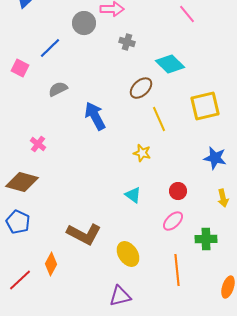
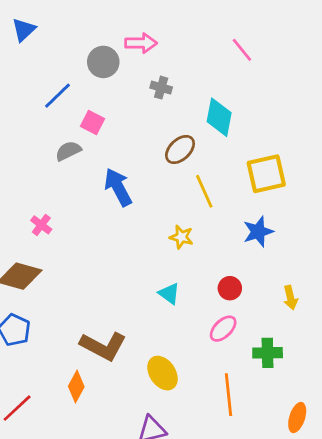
cyan diamond: (170, 64) -> (219, 117), turned 56
pink square: (20, 68) -> (92, 123), moved
blue star: (215, 158) -> (258, 232), moved, turned -30
orange diamond: (51, 264) -> (76, 387), moved

